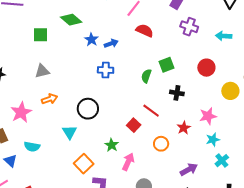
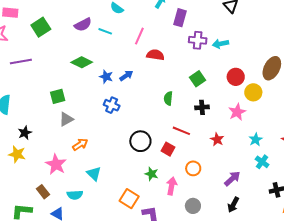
green square: (41, 35) -> (58, 96), moved
cyan arrow: (224, 36) -> (220, 44), moved
green square: (166, 65) -> (198, 79), moved
red circle: (206, 68) -> (236, 77), moved
blue cross: (106, 70) -> (112, 105), moved, turned 35
black circle: (88, 109) -> (140, 141), moved
pink star: (208, 116) -> (237, 112), moved
cyan triangle: (70, 132) -> (94, 174), moved
cyan star: (213, 140) -> (256, 140), moved
orange circle: (161, 144) -> (193, 168), moved

